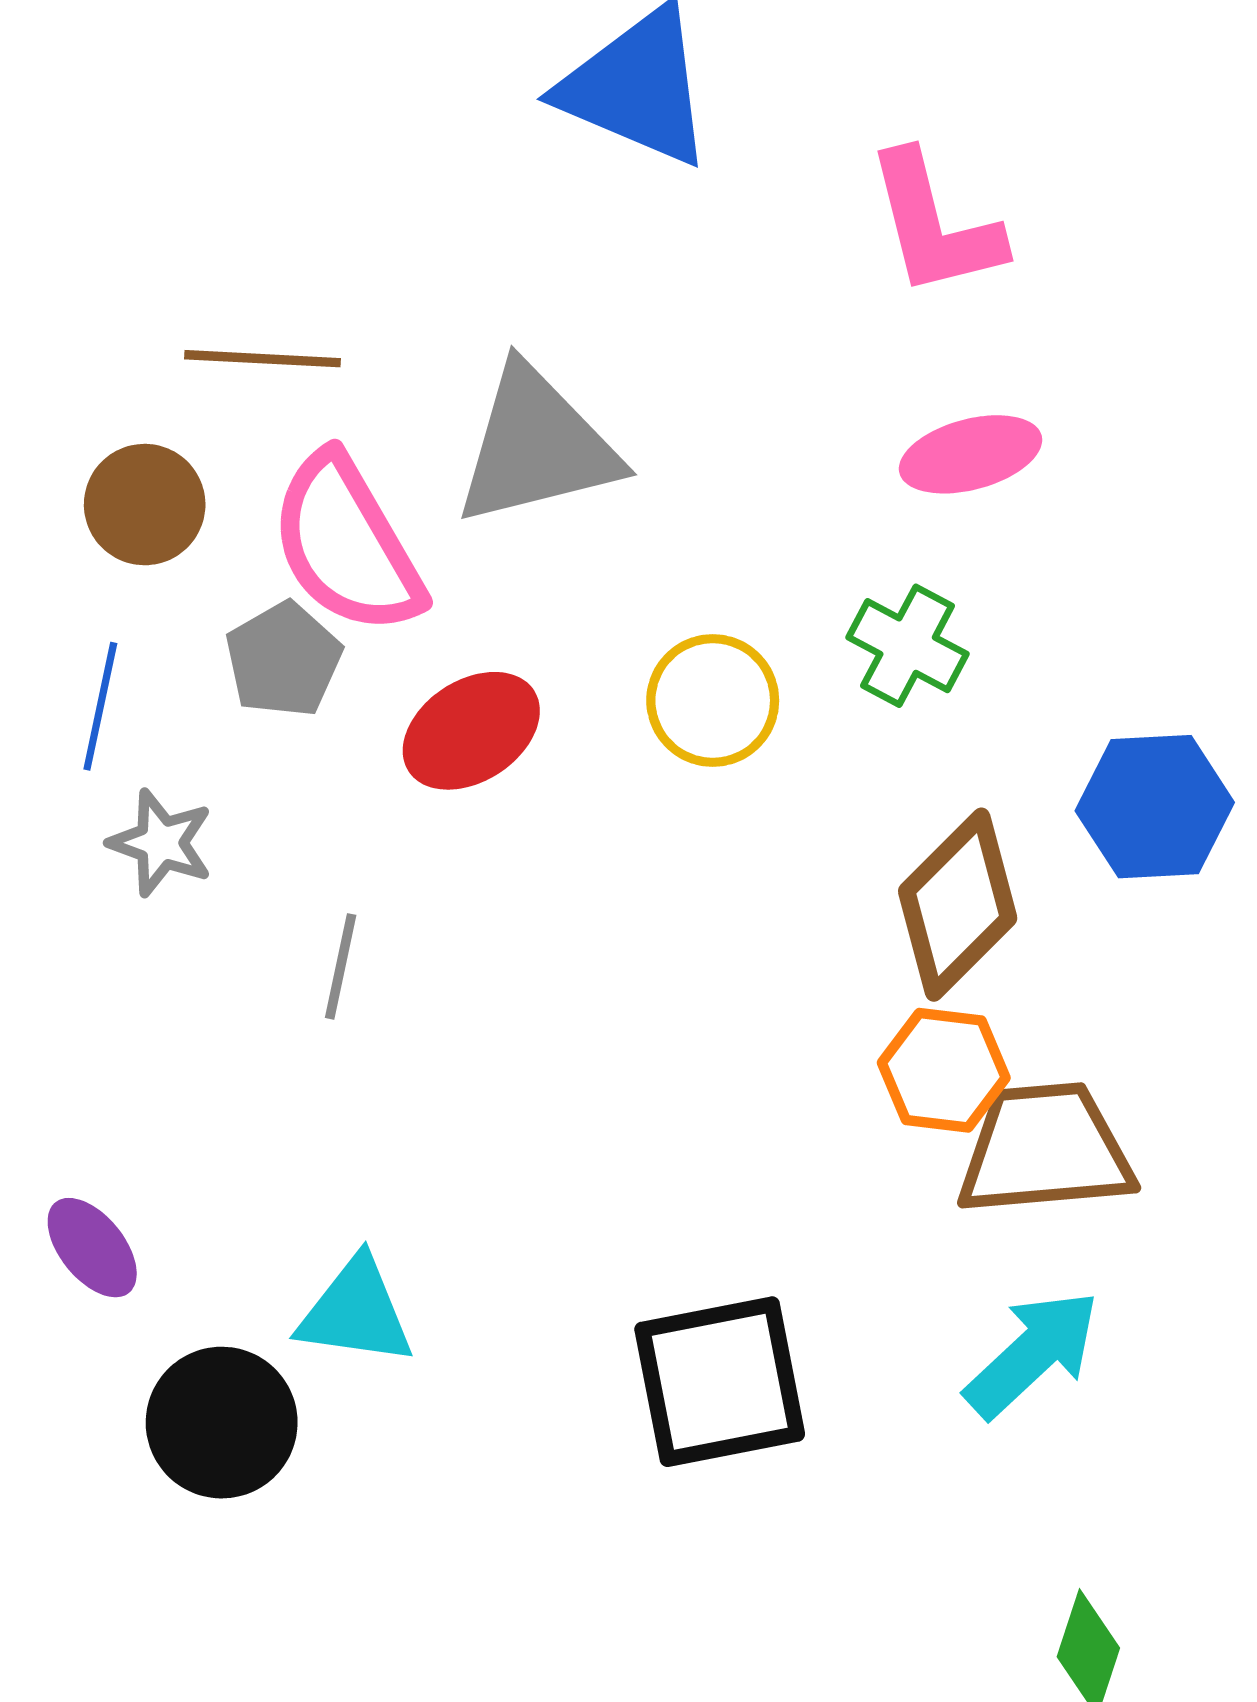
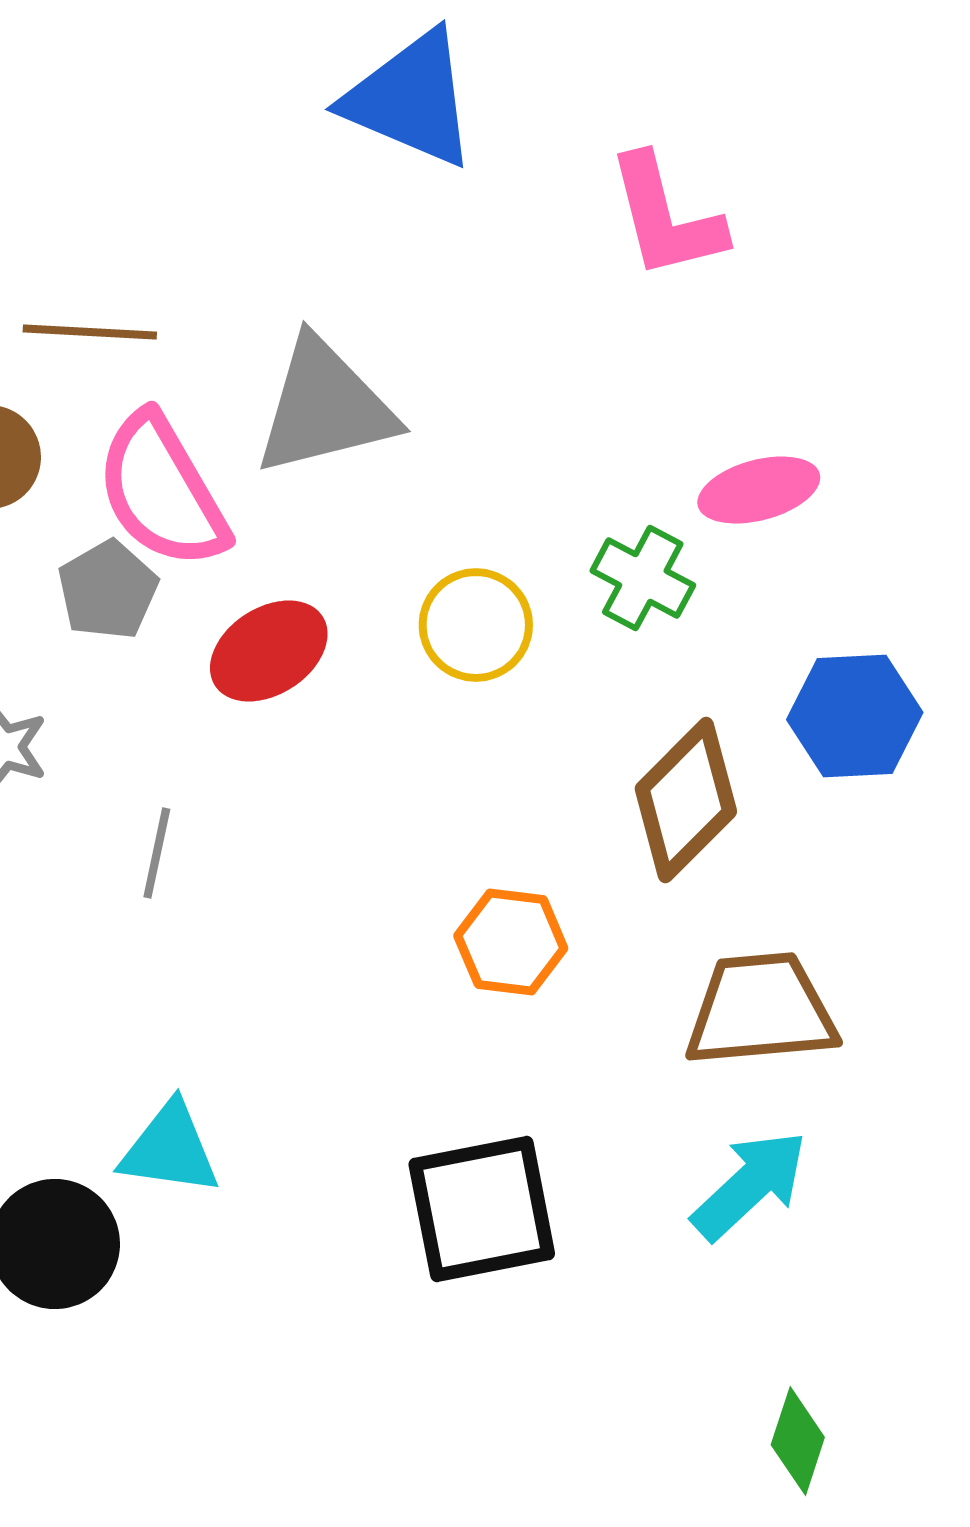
pink ellipse: (971, 454) -> (759, 490), moved
orange hexagon: (944, 1070) -> (511, 942), moved

